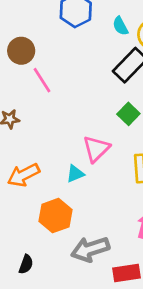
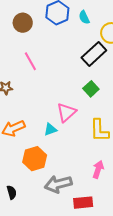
cyan semicircle: (120, 26) -> (84, 17), moved
brown circle: (21, 51) -> (23, 23), moved
black semicircle: (26, 264) -> (12, 192), turned -40

